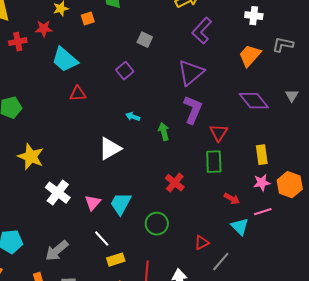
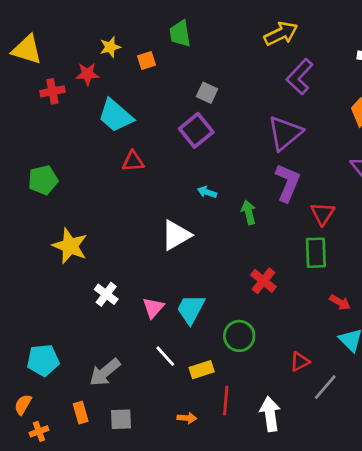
gray square: (145, 40) -> (207, 93), moved
purple square: (125, 71) -> (196, 130), size x1.4
white cross: (58, 193) -> (106, 294), size x0.7
yellow rectangle: (116, 260) -> (202, 370), moved

